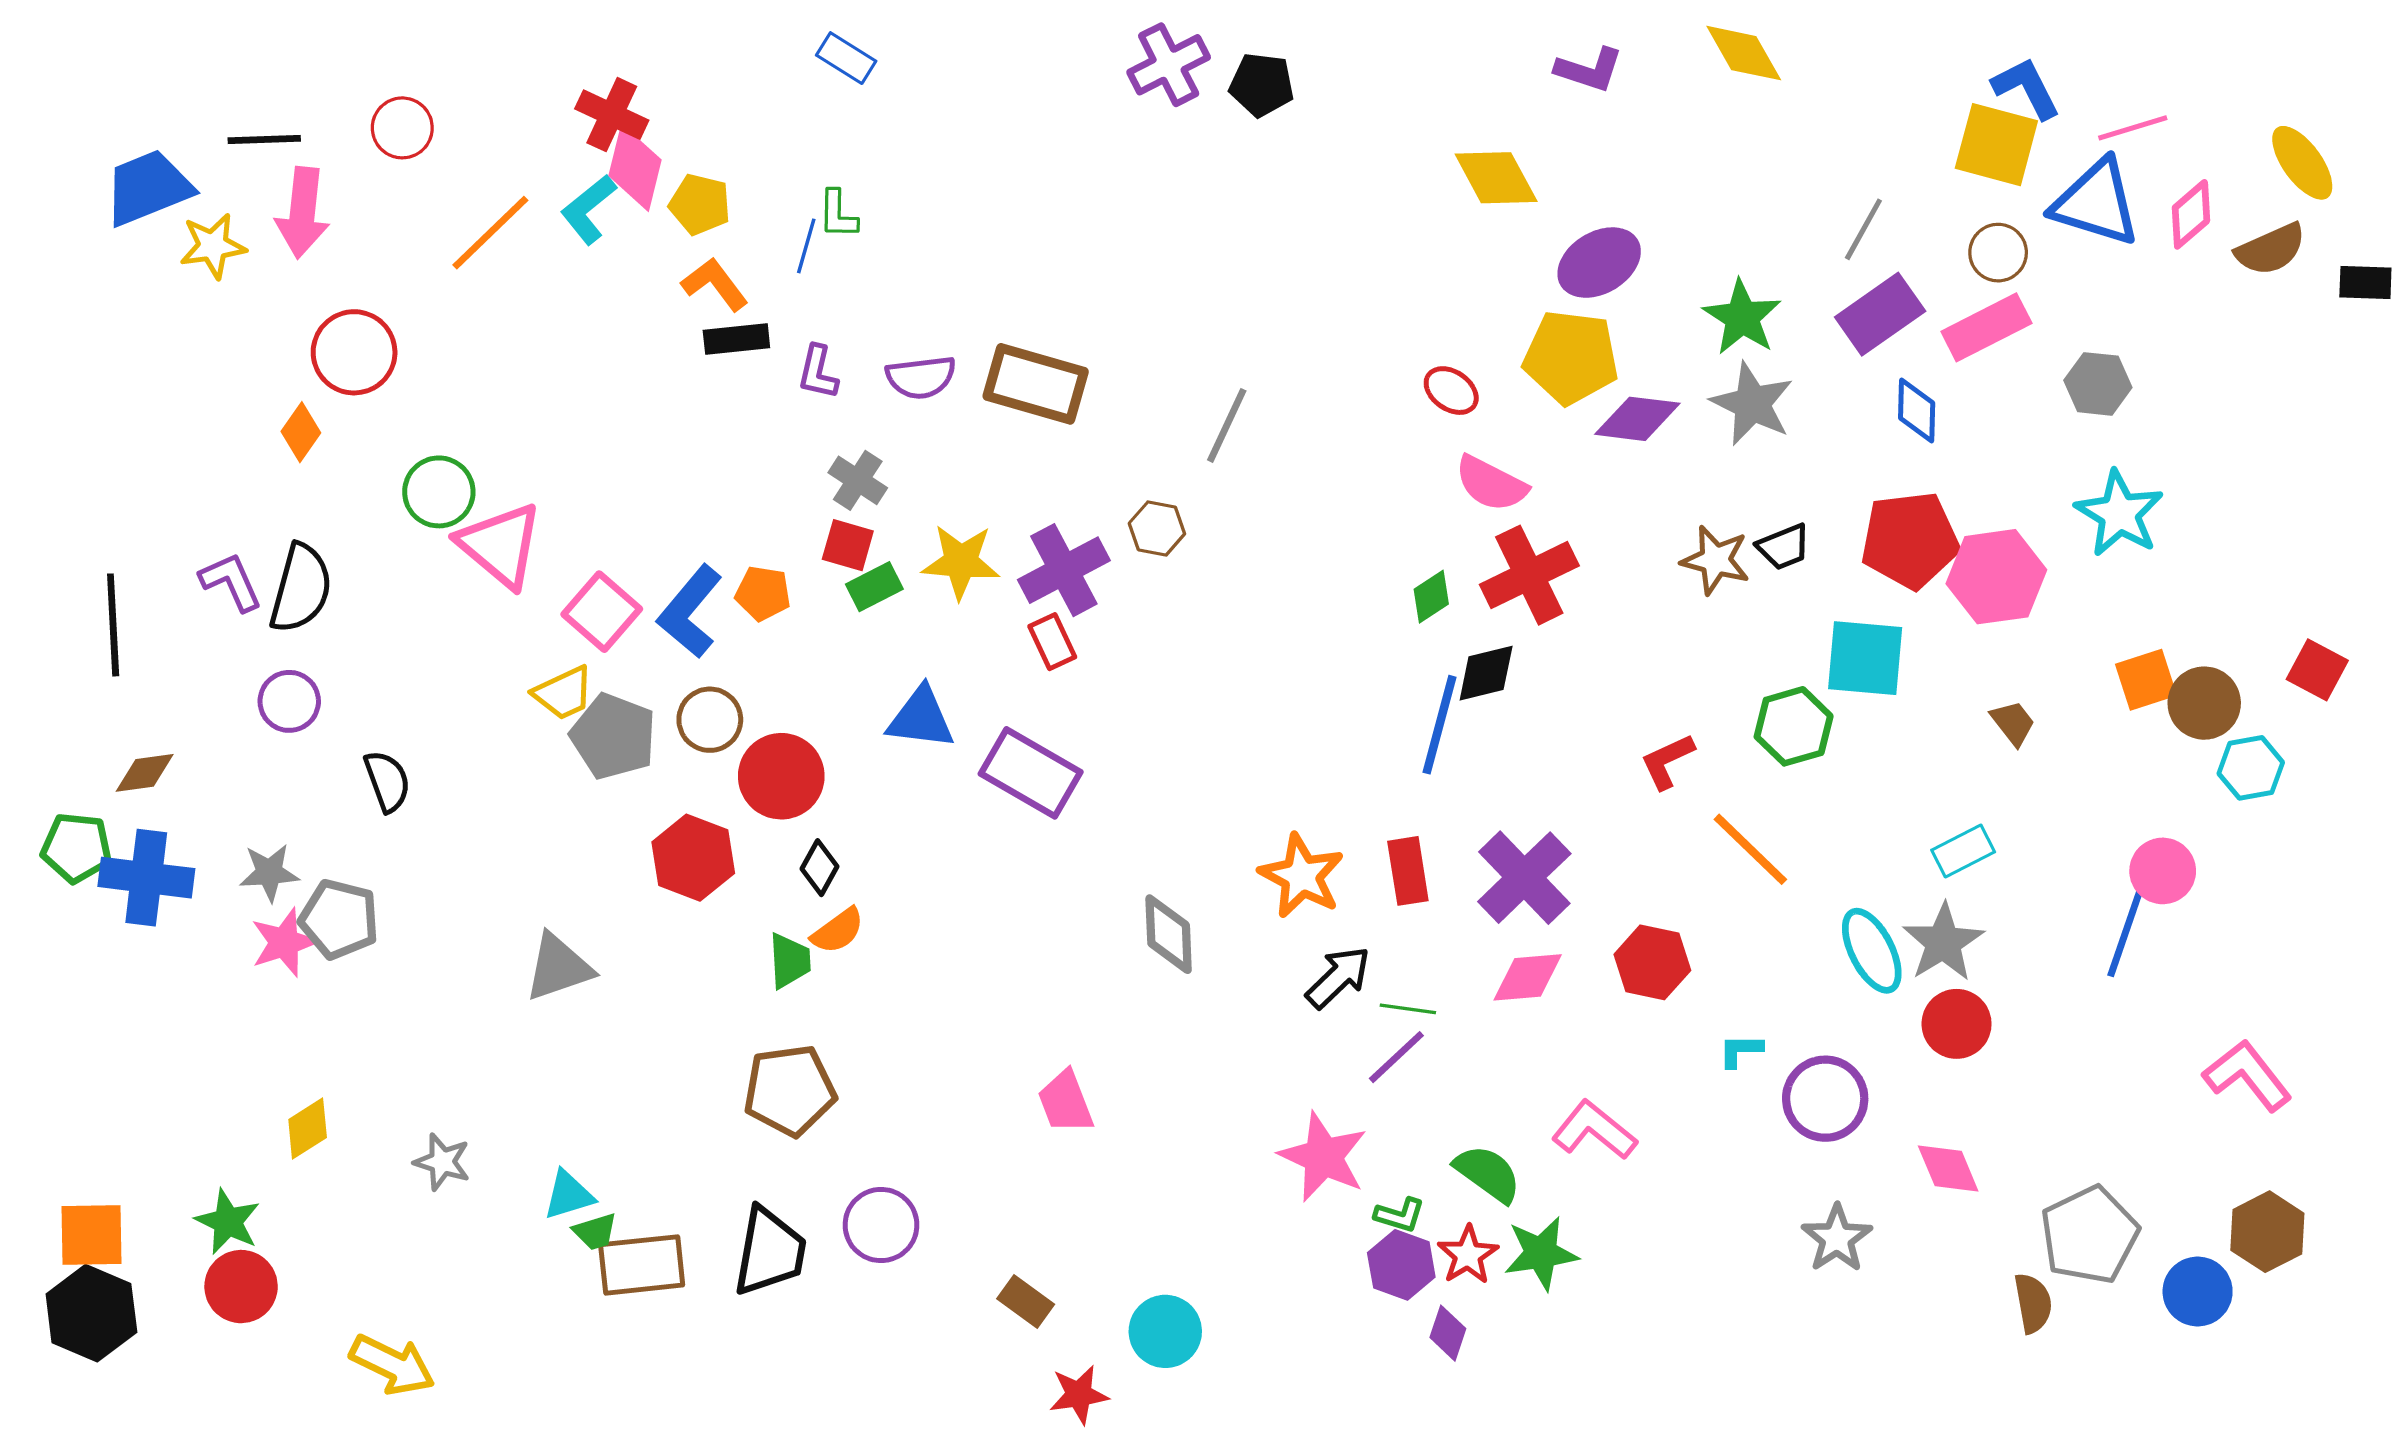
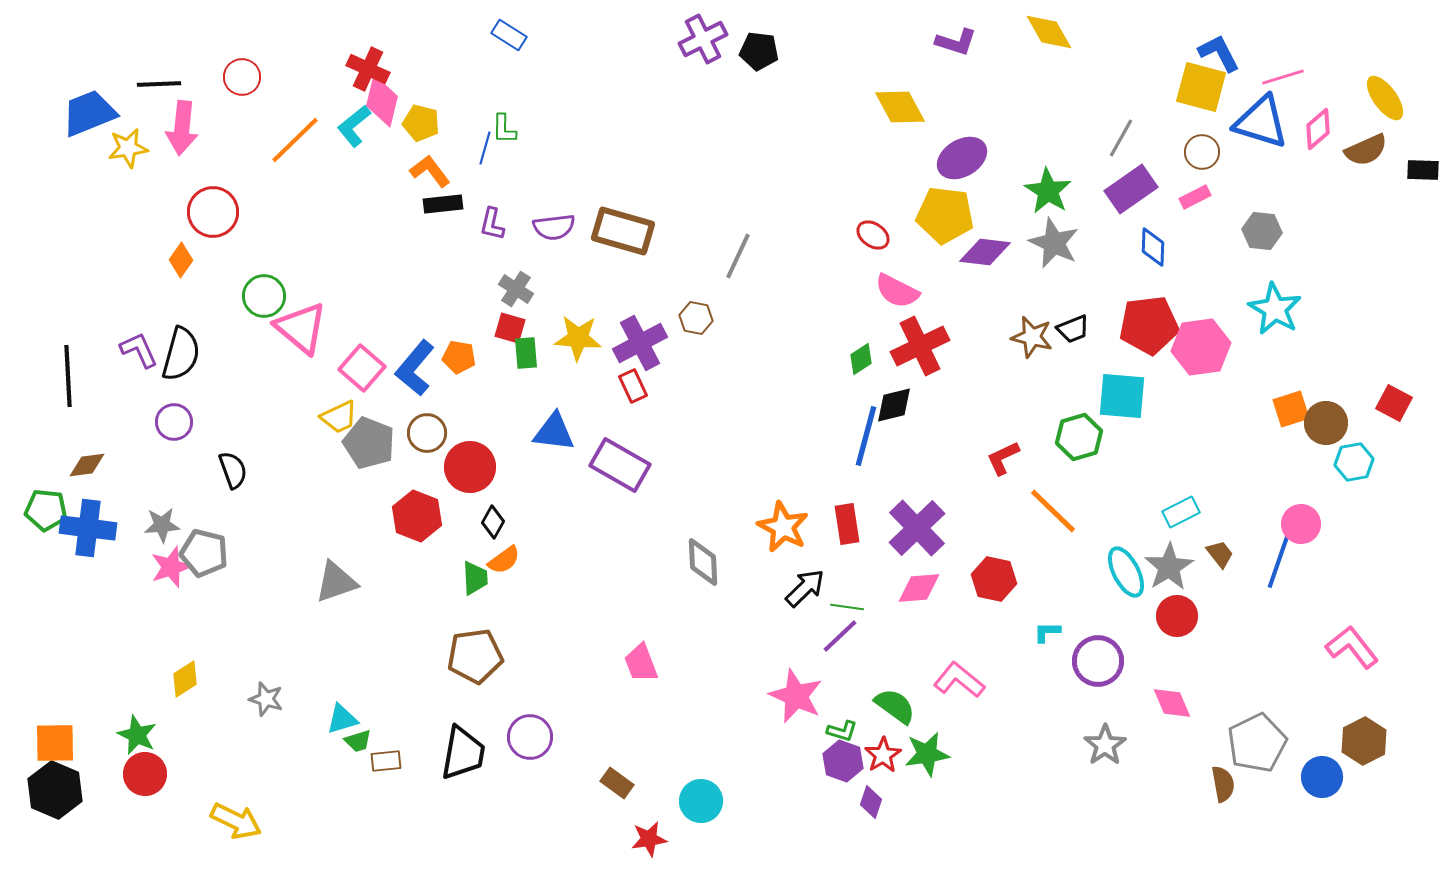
pink rectangle: (1986, 327) -> (1195, 197), size x0.6
green rectangle: (874, 587) -> (526, 353), turned -68
brown trapezoid: (2013, 723) -> (1220, 554), moved
brown rectangle: (642, 1265) -> (386, 761), size x0.6

